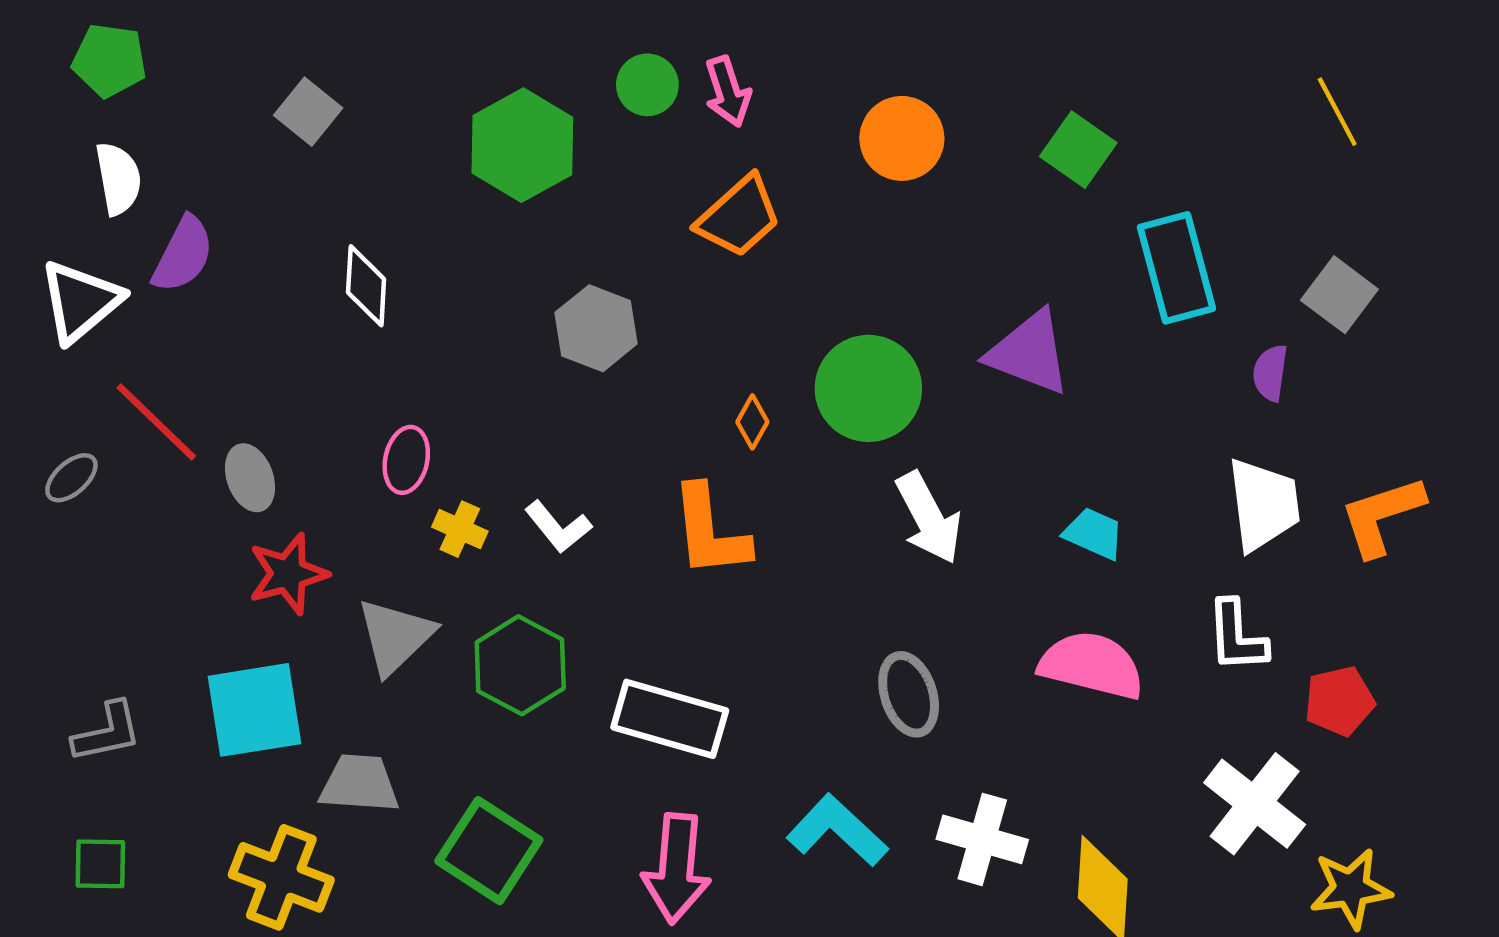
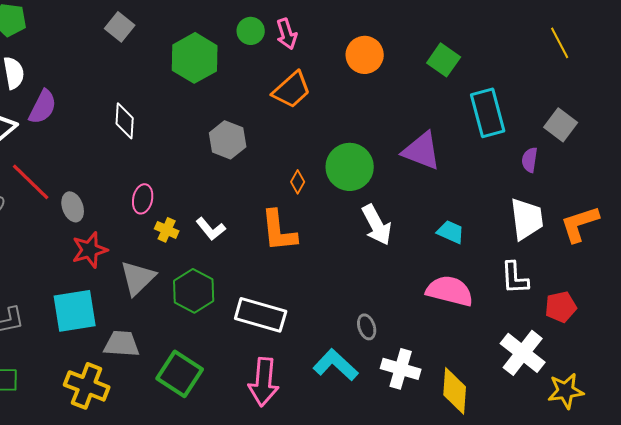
gray square: (308, 112) -> (120, 27), moved
gray ellipse: (909, 694) -> (367, 327), moved, size x0.7

